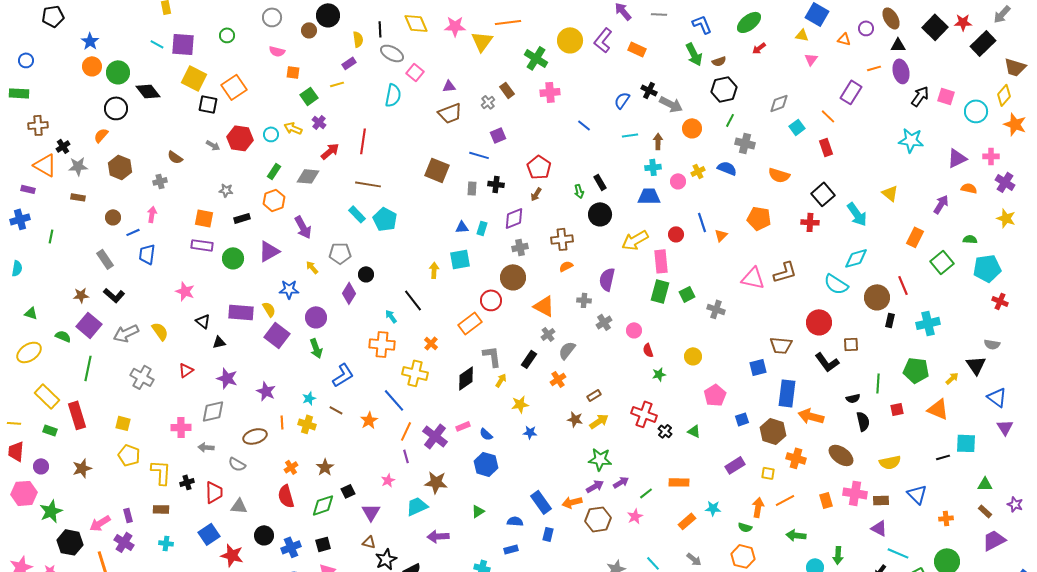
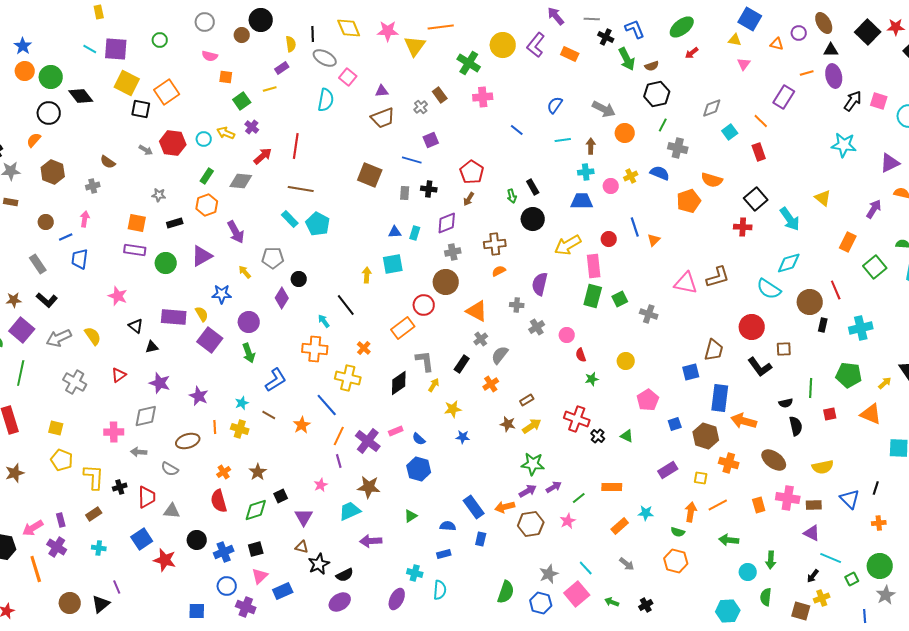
black cross: (649, 90) -> (606, 37), moved
orange pentagon: (759, 218) -> (689, 201), moved, turned -30
brown trapezoid: (781, 345) -> (714, 350), turned -80
black line: (943, 457) -> (876, 488), moved, turned -56
brown rectangle: (161, 509) -> (94, 514), turned -35

